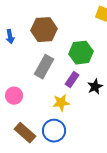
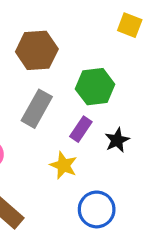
yellow star: (61, 103) -> (64, 165), turned 30
blue circle: (54, 131) -> (97, 209), moved

